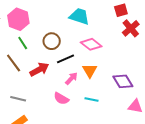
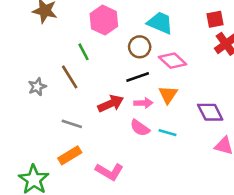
pink hexagon: (18, 19) -> (104, 20), moved
brown circle: (52, 41) -> (140, 47), moved
red arrow: (39, 69) -> (111, 104), moved
pink arrow: (71, 78) -> (143, 103), turned 40
pink semicircle: (61, 98) -> (140, 128), moved

